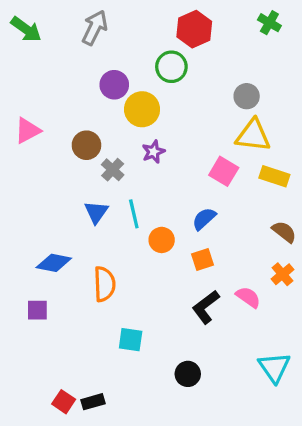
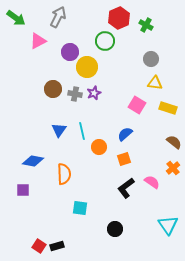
green cross: (269, 23) -> (146, 25), moved
pink triangle: (28, 130) -> (38, 41), moved
yellow triangle: (253, 135) -> (155, 83), size x0.7
gray cross: (113, 170) -> (75, 94), moved, turned -32

